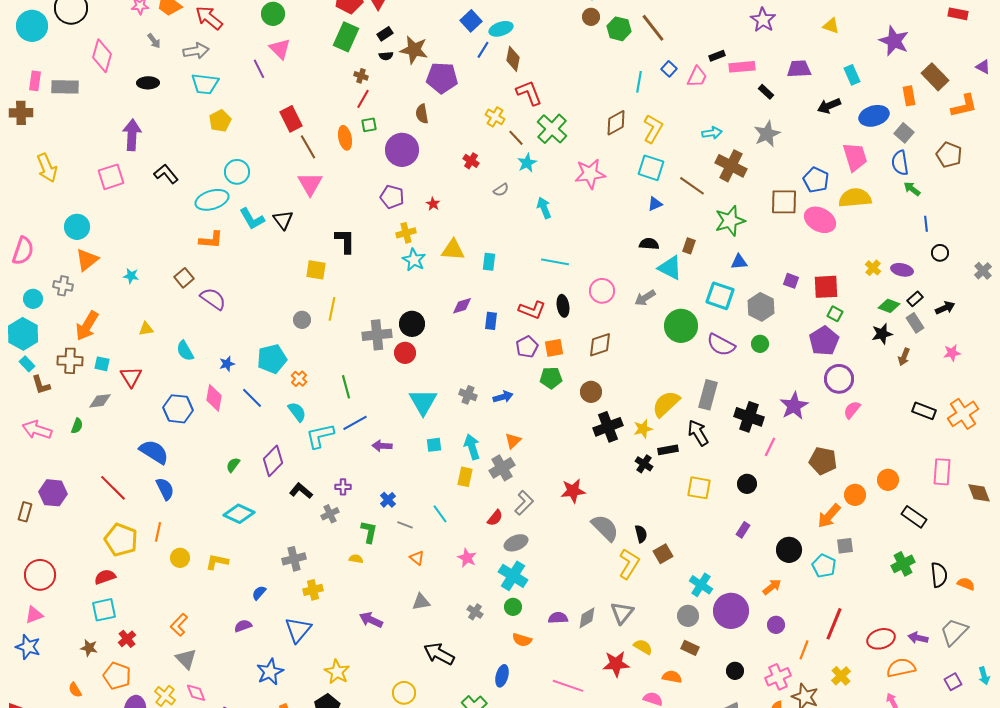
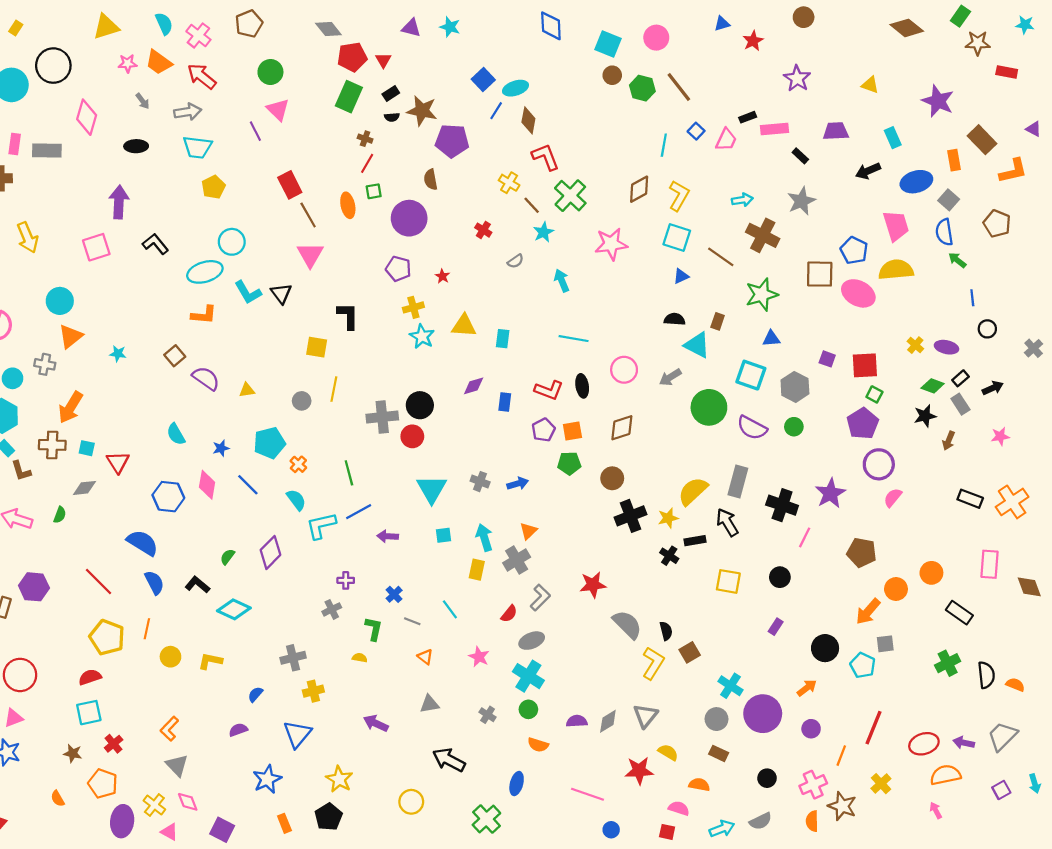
yellow triangle: (146, 329) -> (247, 390), moved
black L-shape: (301, 491) -> (197, 585), moved

